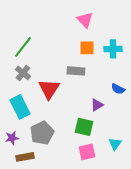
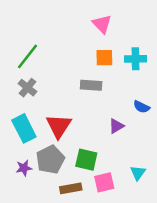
red triangle: (49, 89) -> (59, 126), moved
green square: (84, 127) -> (86, 160), moved
purple star: (12, 138) -> (24, 168), moved
brown rectangle: (25, 157) -> (71, 188), moved

